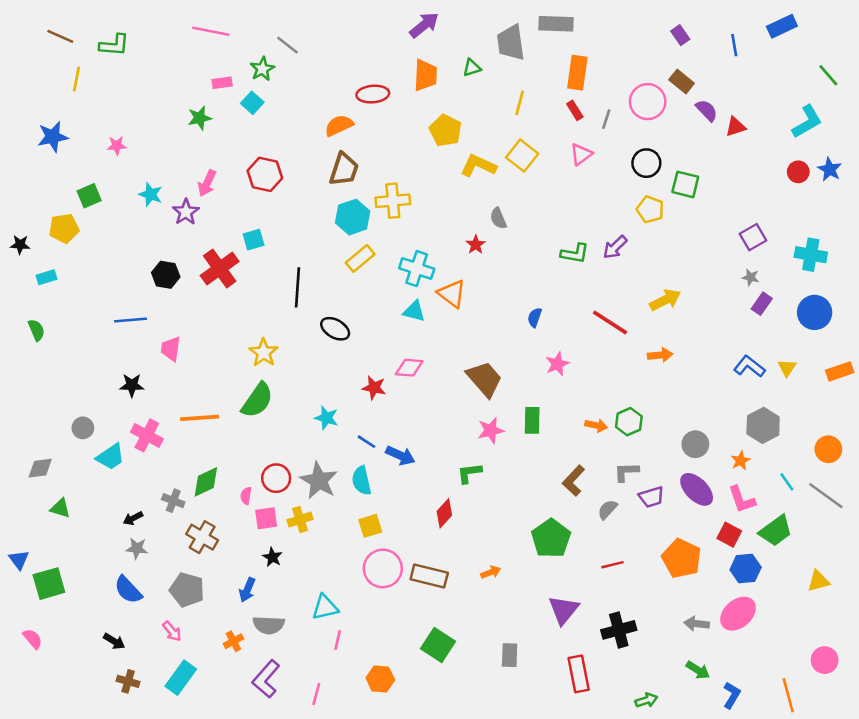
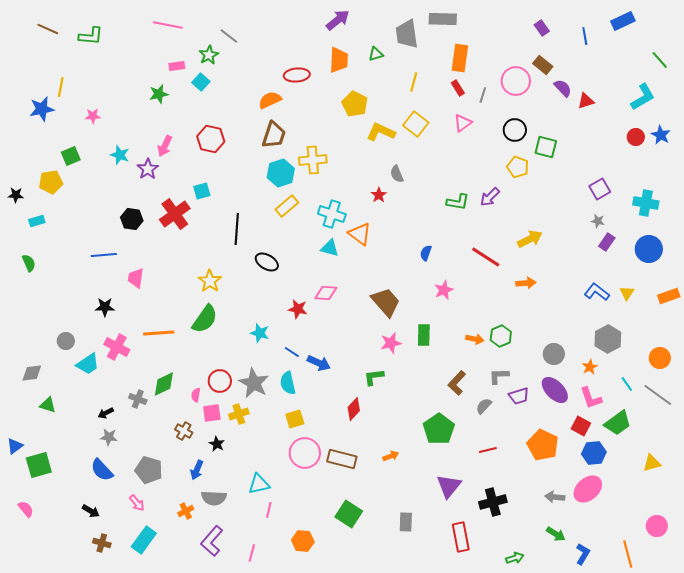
yellow line: (77, 79) -> (61, 87), moved
brown cross: (202, 537) -> (184, 431), moved, size x0.7
blue triangle: (19, 560) -> (15, 446), turned 30

